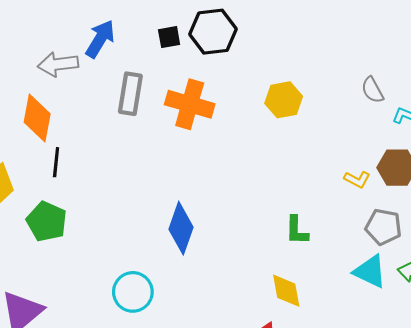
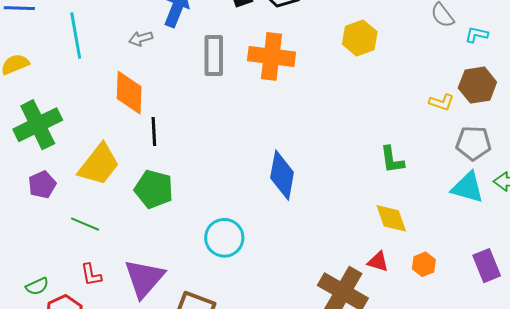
gray arrow: (58, 64) -> (141, 38), size x0.6
cyan circle: (133, 292) -> (224, 238), moved

